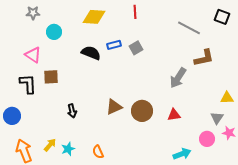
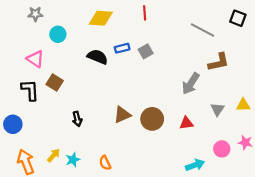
brown square: (51, 77) -> (55, 83), turned 35
gray triangle: (217, 118) -> (217, 109), moved

